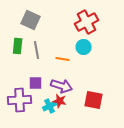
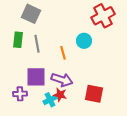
red cross: (87, 22) -> (103, 16), moved
orange line: (63, 59) -> (63, 53), turned 64
purple square: (36, 83) -> (36, 77), size x1.5
purple cross: (20, 100) -> (20, 94), size x0.6

